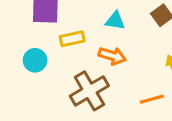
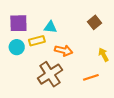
cyan triangle: (115, 21) -> (50, 27), moved
cyan circle: (35, 60) -> (17, 47), moved

